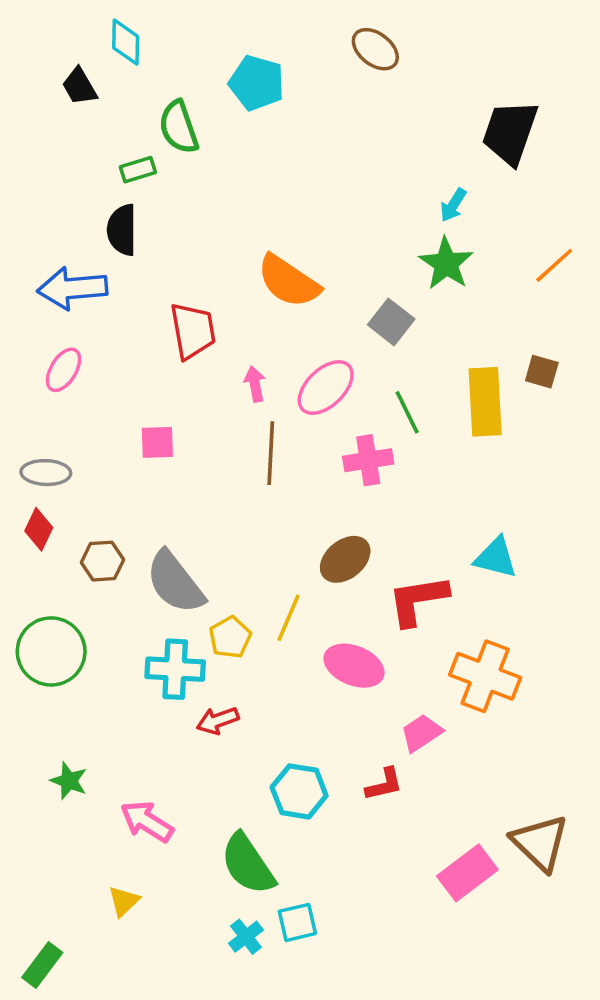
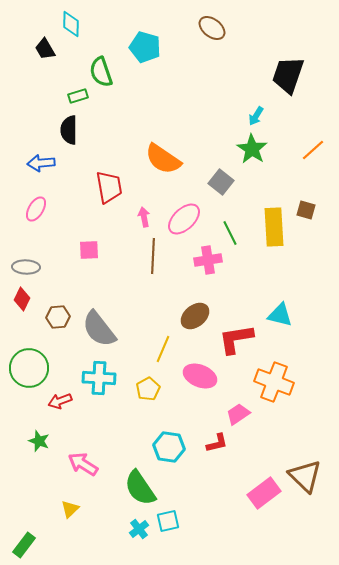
blue arrow: (72, 288) -> (41, 163), size x0.7
yellow pentagon: (230, 637) -> (148, 389), moved
red arrow: (218, 721) -> (60, 401), moved

